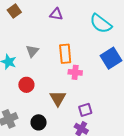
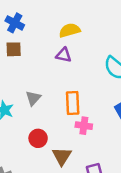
brown square: (14, 11) -> (14, 49), turned 32
red circle: (26, 85) -> (38, 138), moved

